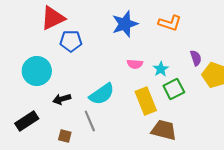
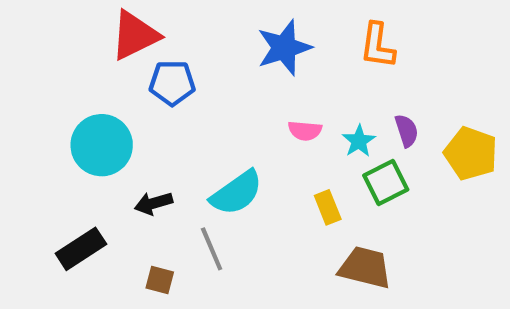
orange L-shape: (170, 23) -> (377, 46), turned 80
purple semicircle: (196, 58) -> (407, 131), moved
yellow rectangle: (146, 101) -> (328, 207), size x0.6

